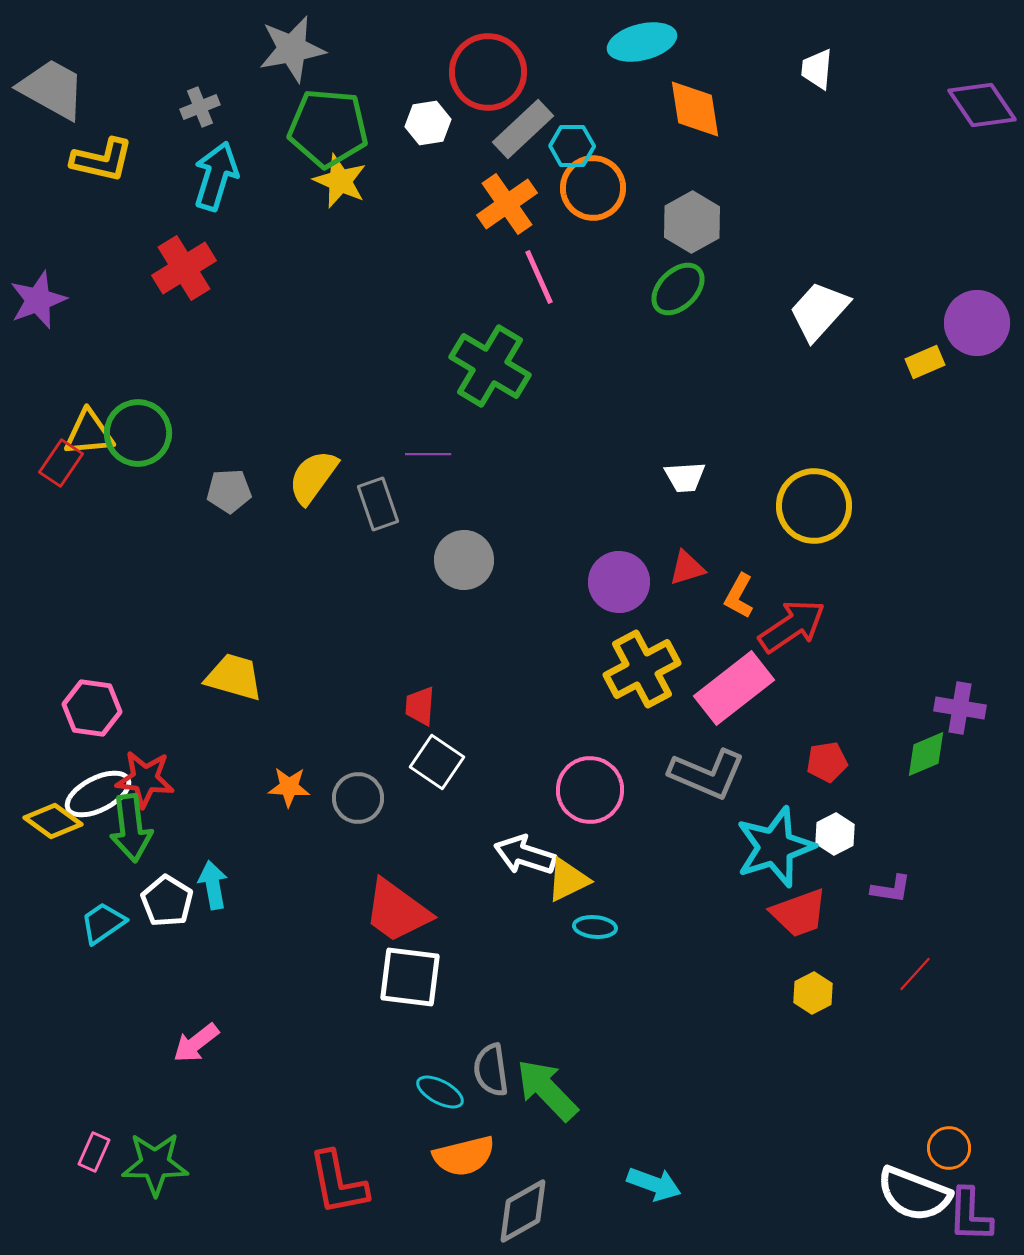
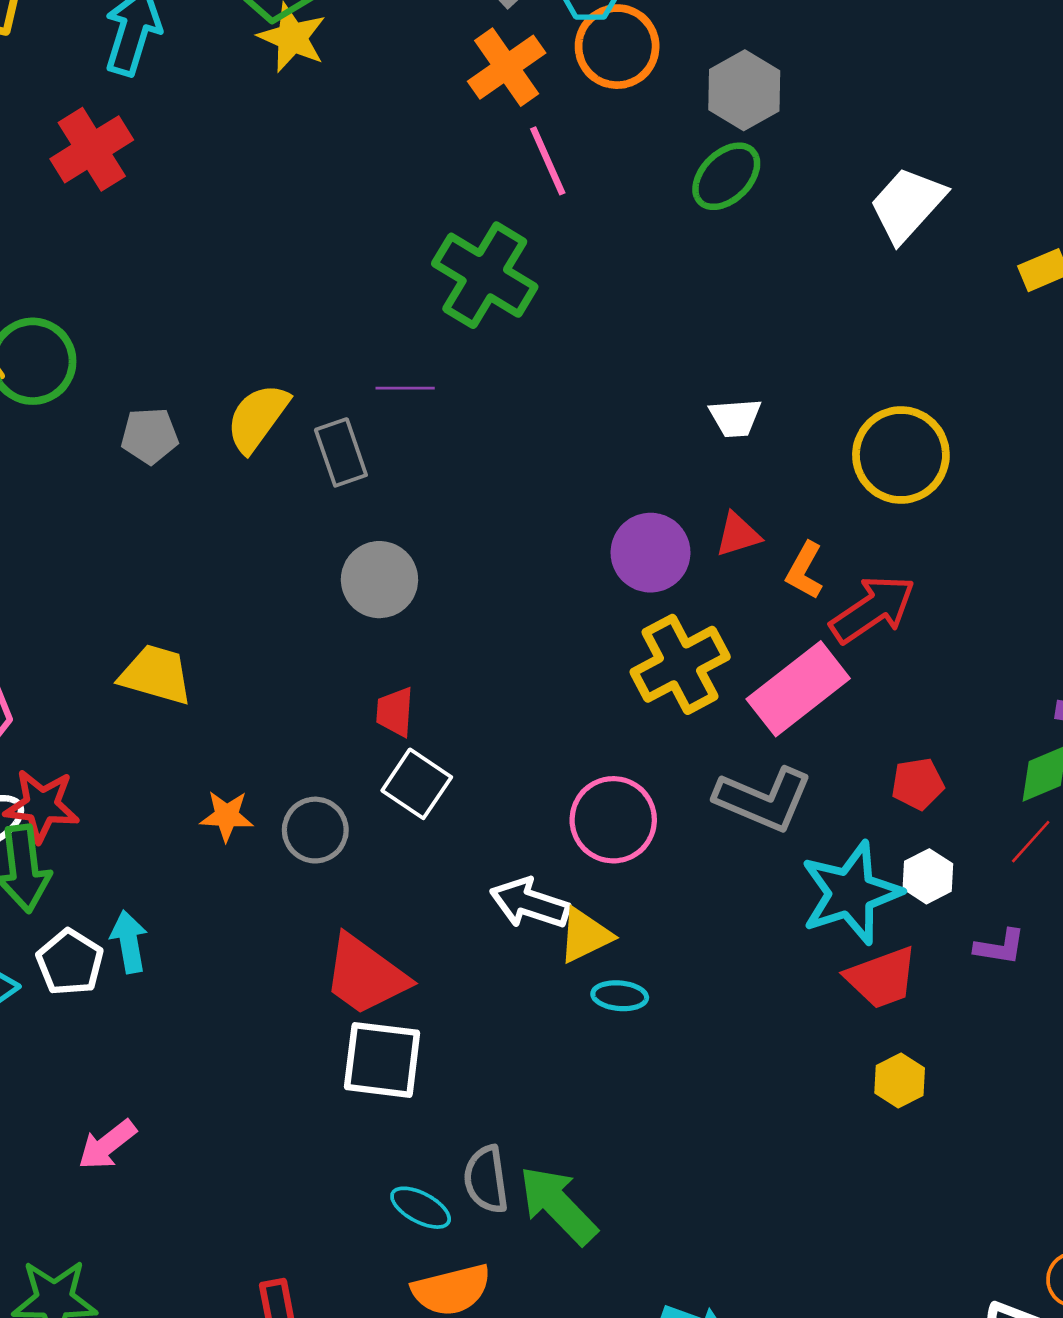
gray circle: (464, 560) -> (379, 580), moved
red line: (915, 974) -> (1031, 842), moved

